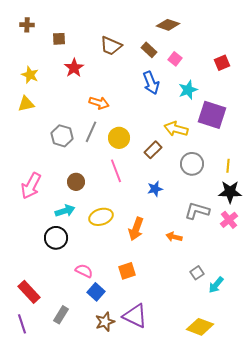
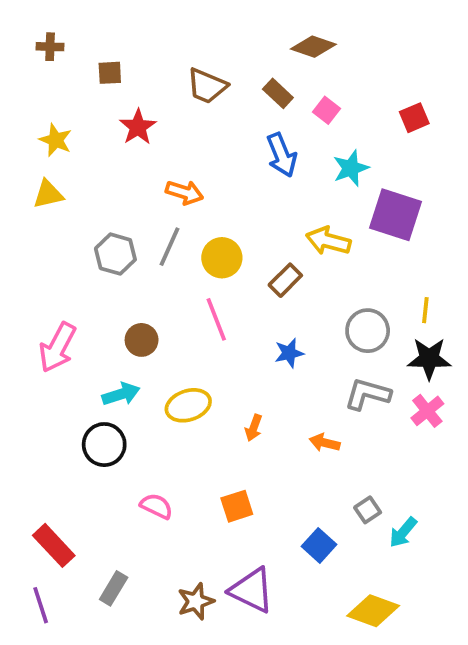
gray circle: (192, 164) -> (368, 331), moved
orange arrow: (136, 229) -> (254, 428), size x0.6
blue square: (96, 292) -> (319, 545), moved

